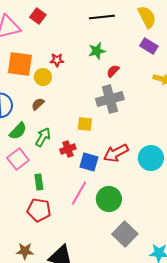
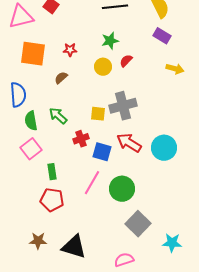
yellow circle: (43, 77) -> (103, 67), moved
gray cross: (110, 99) -> (123, 106), moved
brown semicircle: (38, 104) -> (61, 78), moved
green semicircle: (18, 131) -> (31, 121), turned 126
green arrow: (43, 137) -> (58, 116), moved, turned -78
red arrow: (116, 153) -> (129, 143), turned 60

